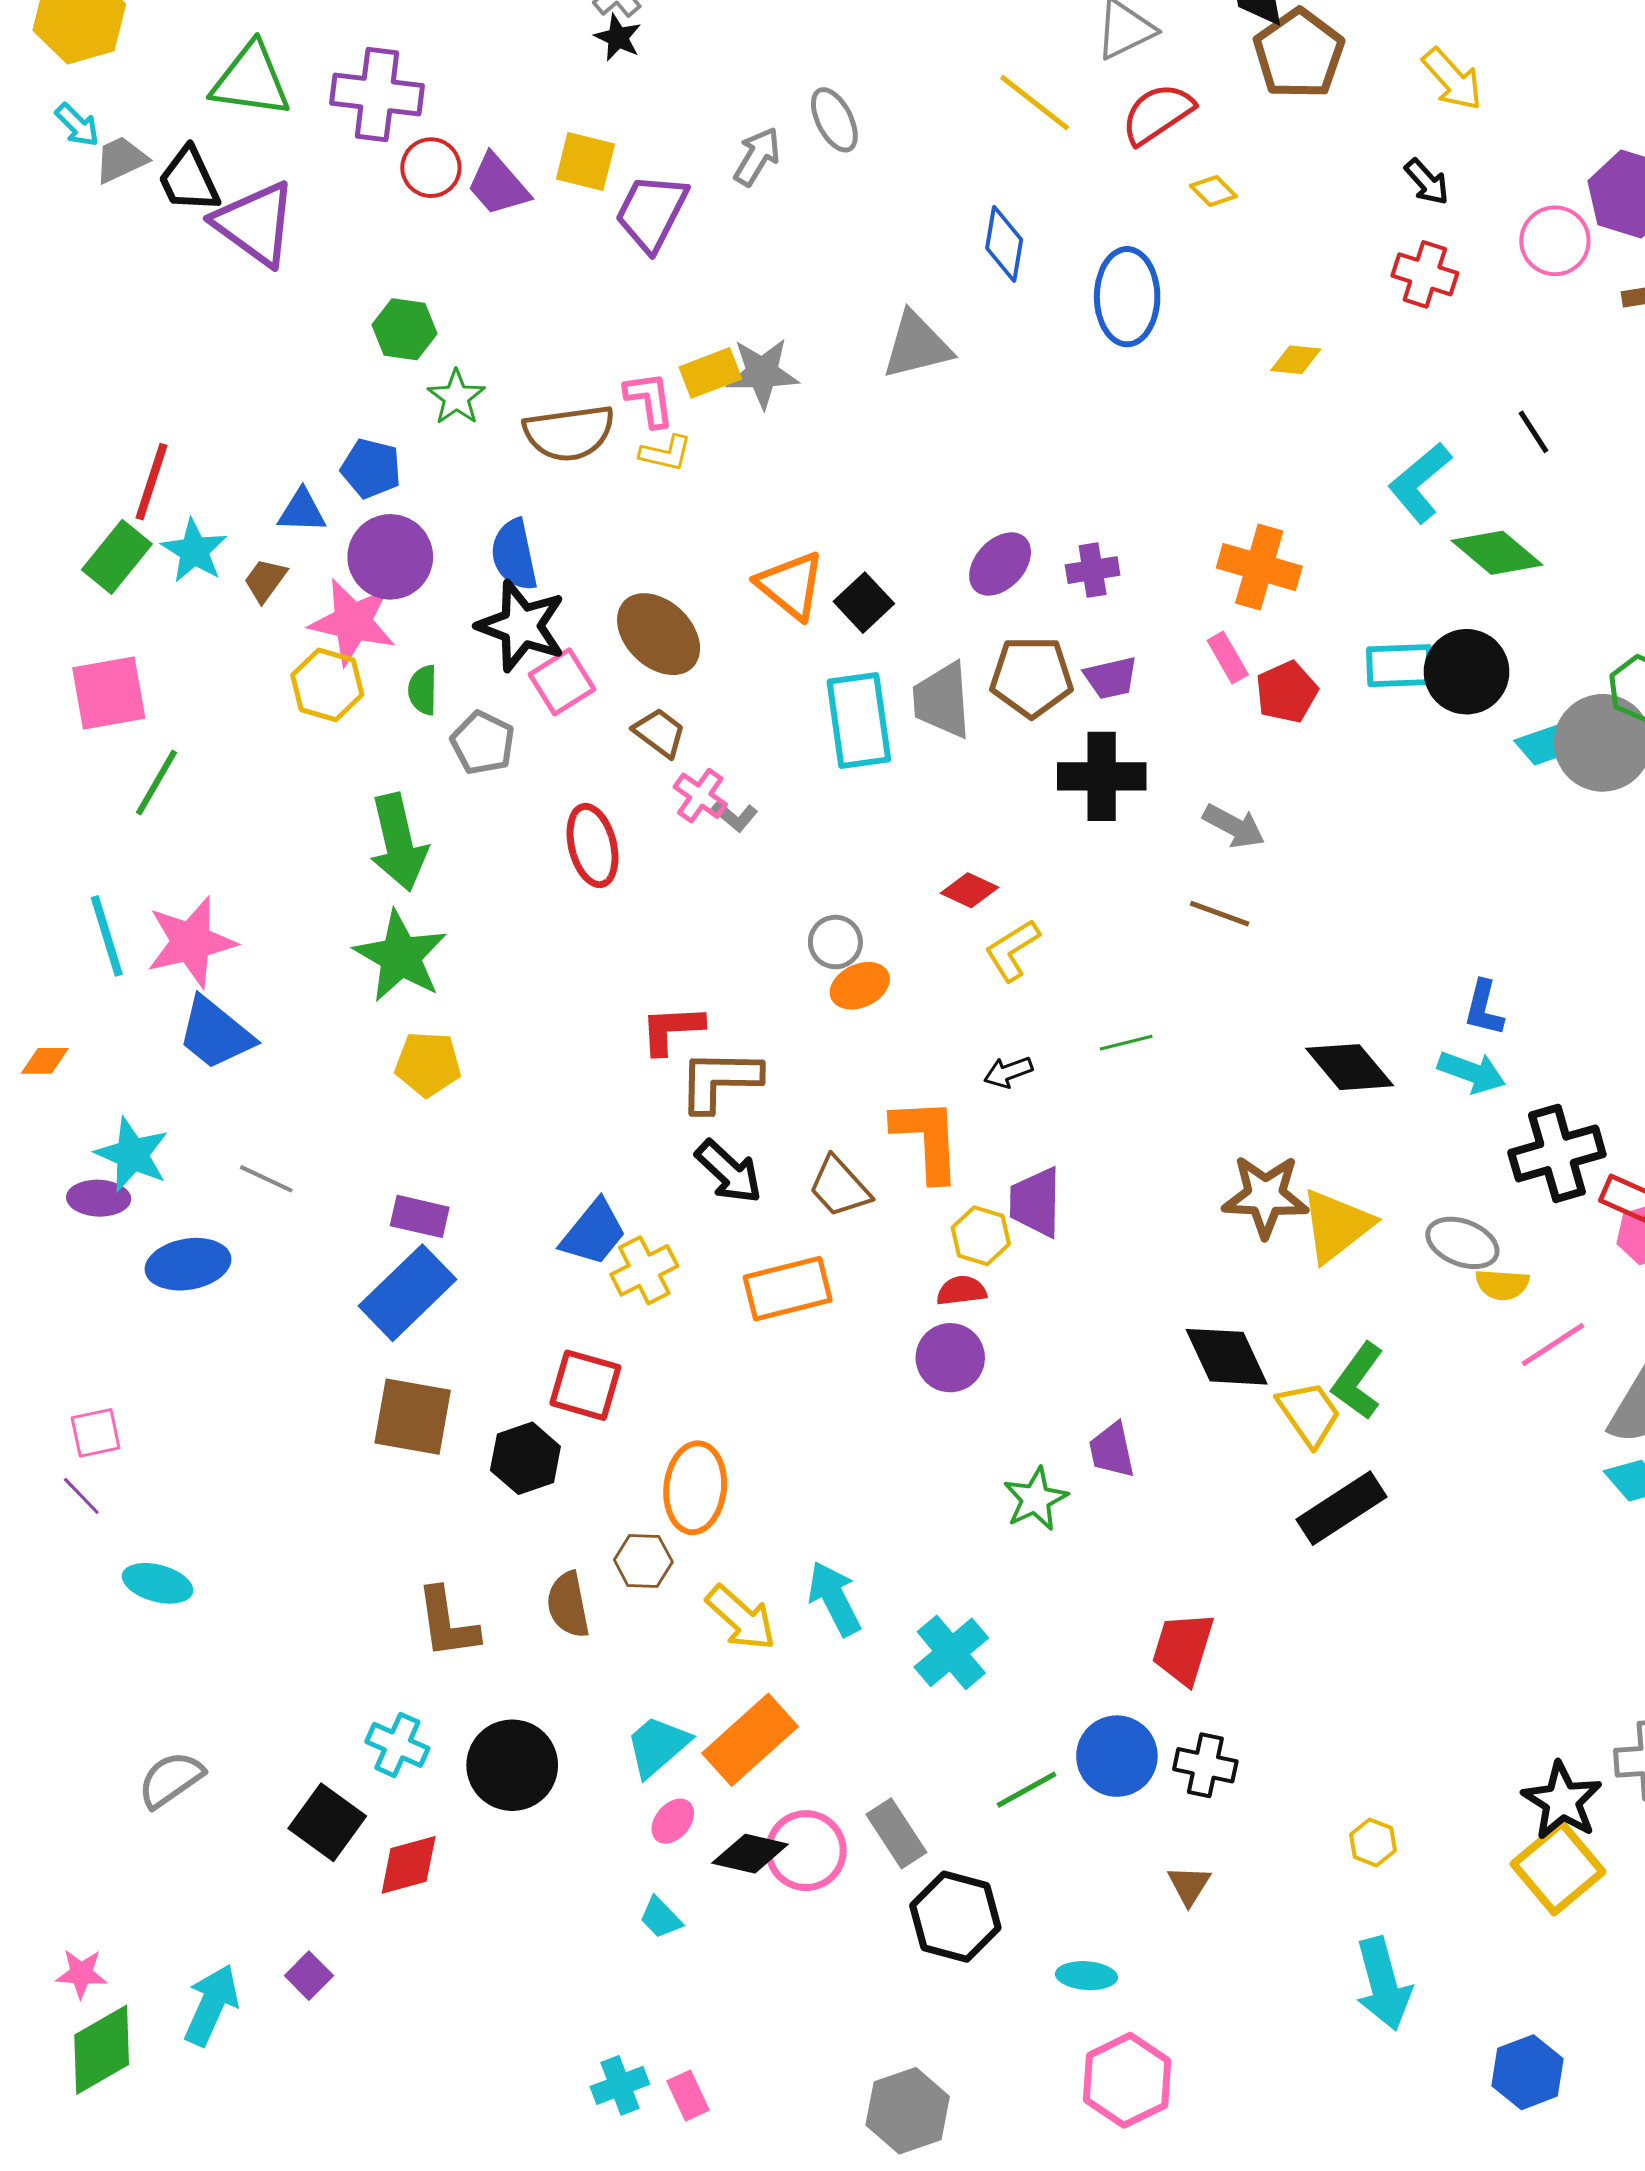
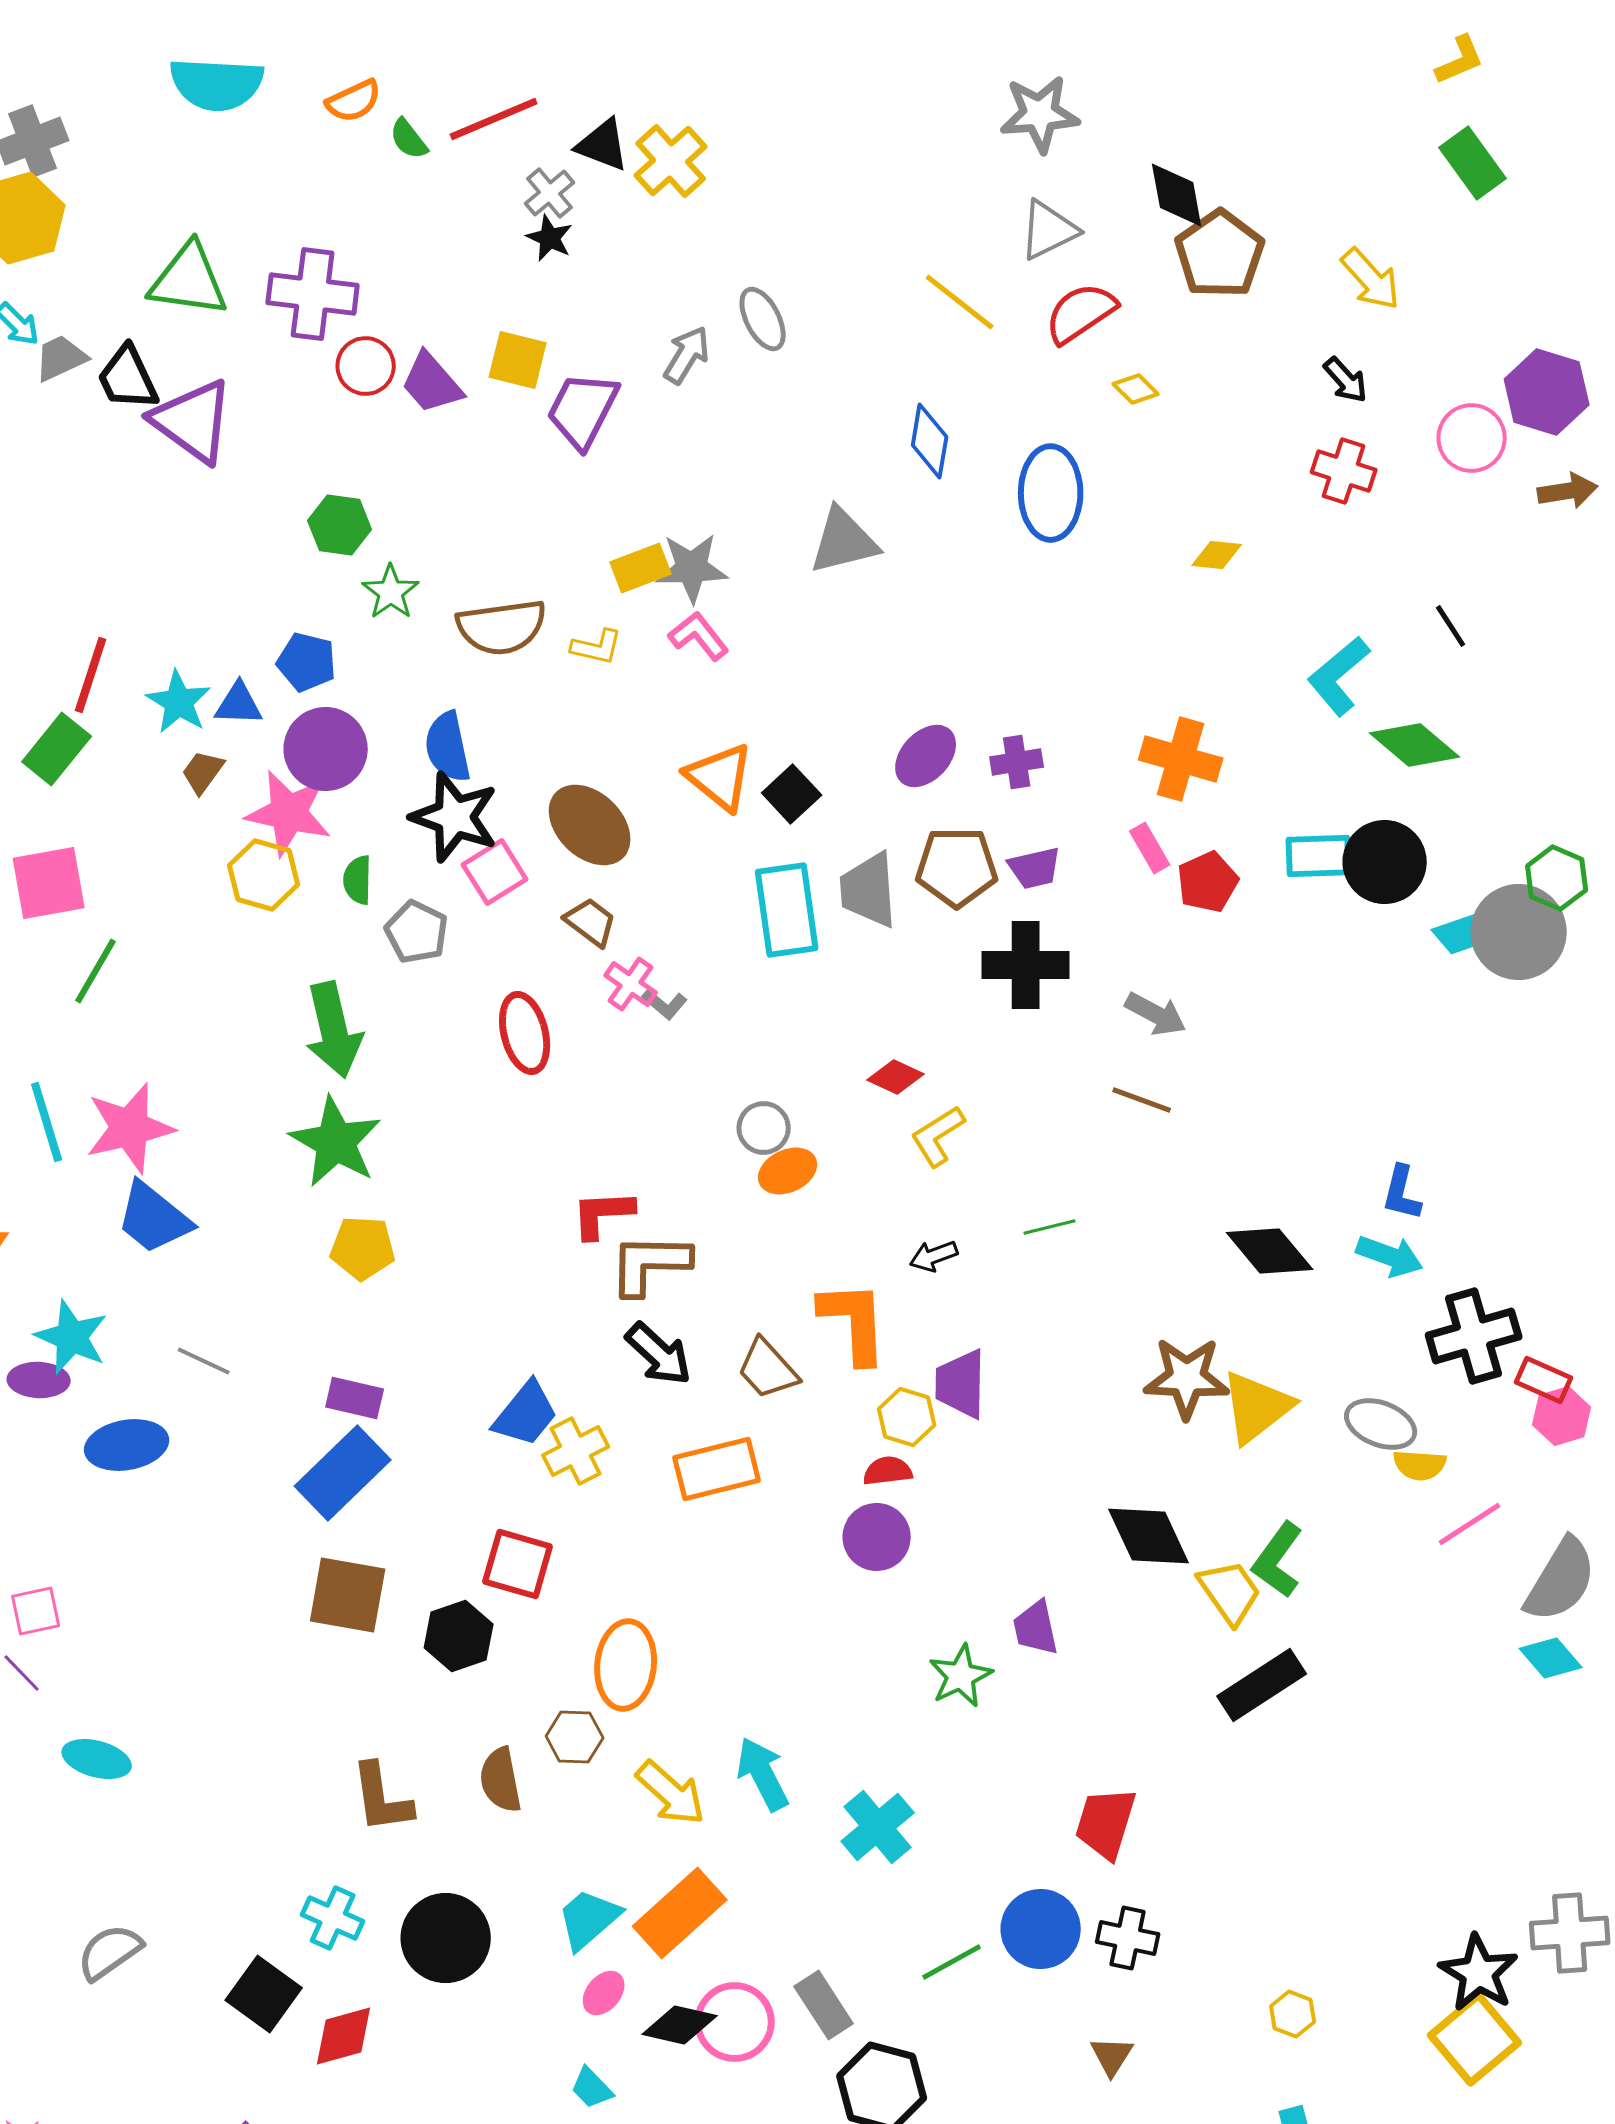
pink L-shape: (649, 399) -> (699, 636), moved, turned -30
cyan star: (194, 551) -> (179, 702), moved

